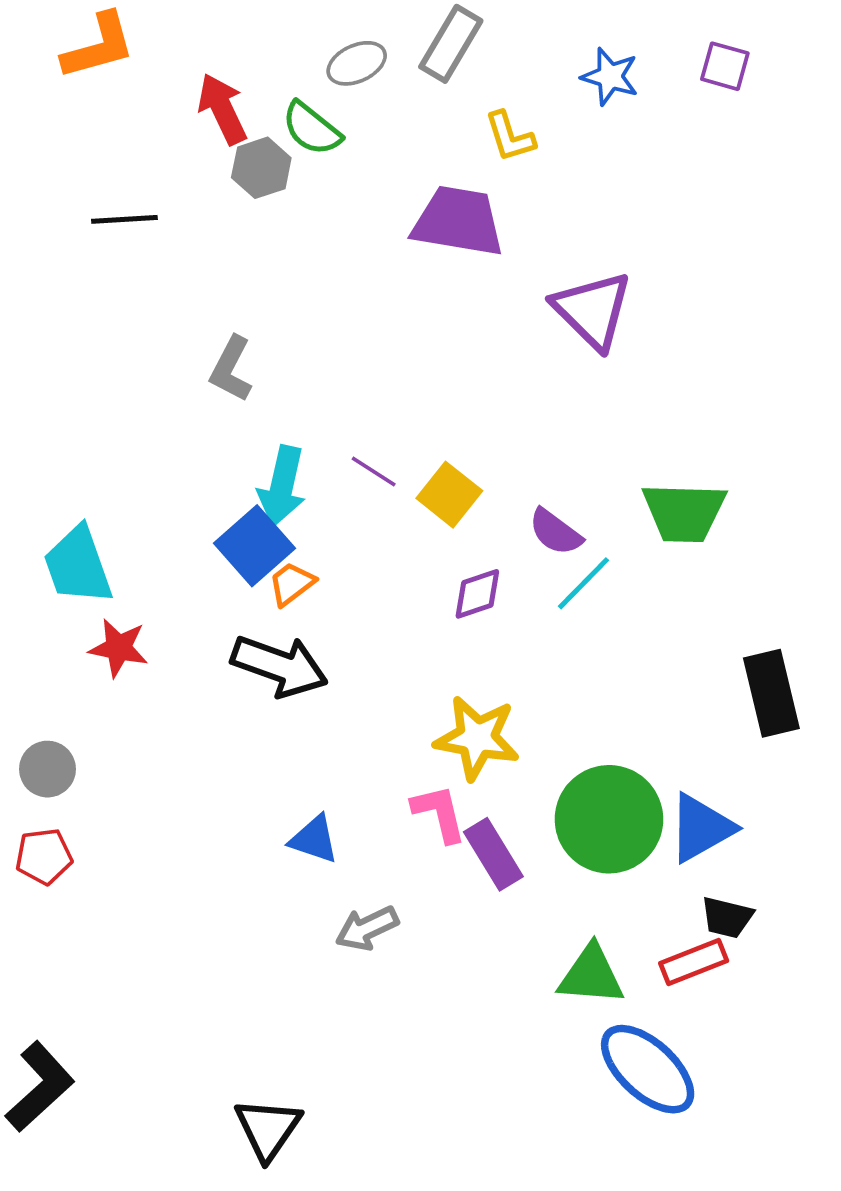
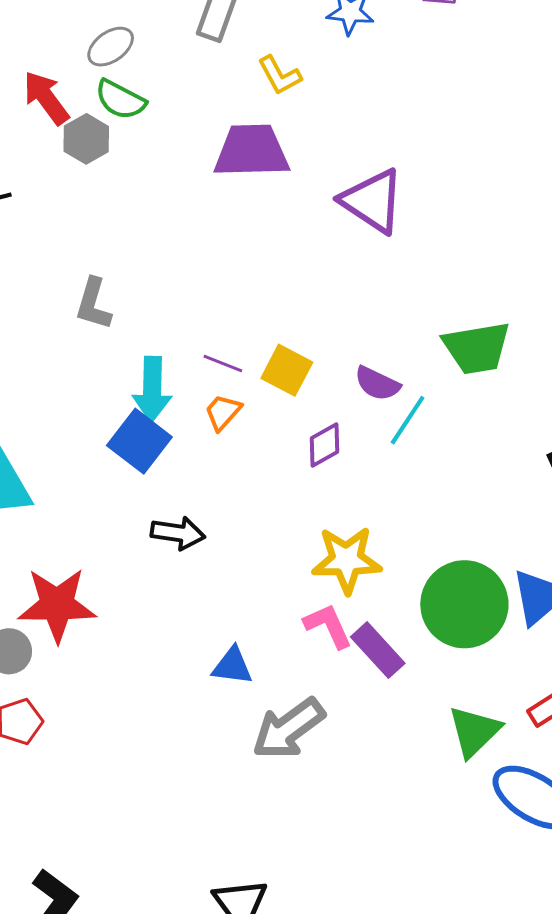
gray ellipse: (357, 63) -> (111, 47), moved
orange trapezoid: (292, 584) -> (223, 412), moved
red star: (119, 648) -> (57, 605), moved, size x1.6
black arrow: (279, 666) -> (178, 533), size x0.7
gray arrow: (367, 928) -> (288, 729), size x1.5
green triangle: (591, 975) -> (474, 731), turned -38

